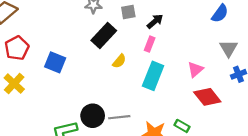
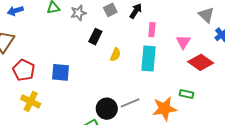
black rectangle: (104, 35) -> (95, 37), size x0.7
pink rectangle: (150, 44) -> (152, 30), moved

